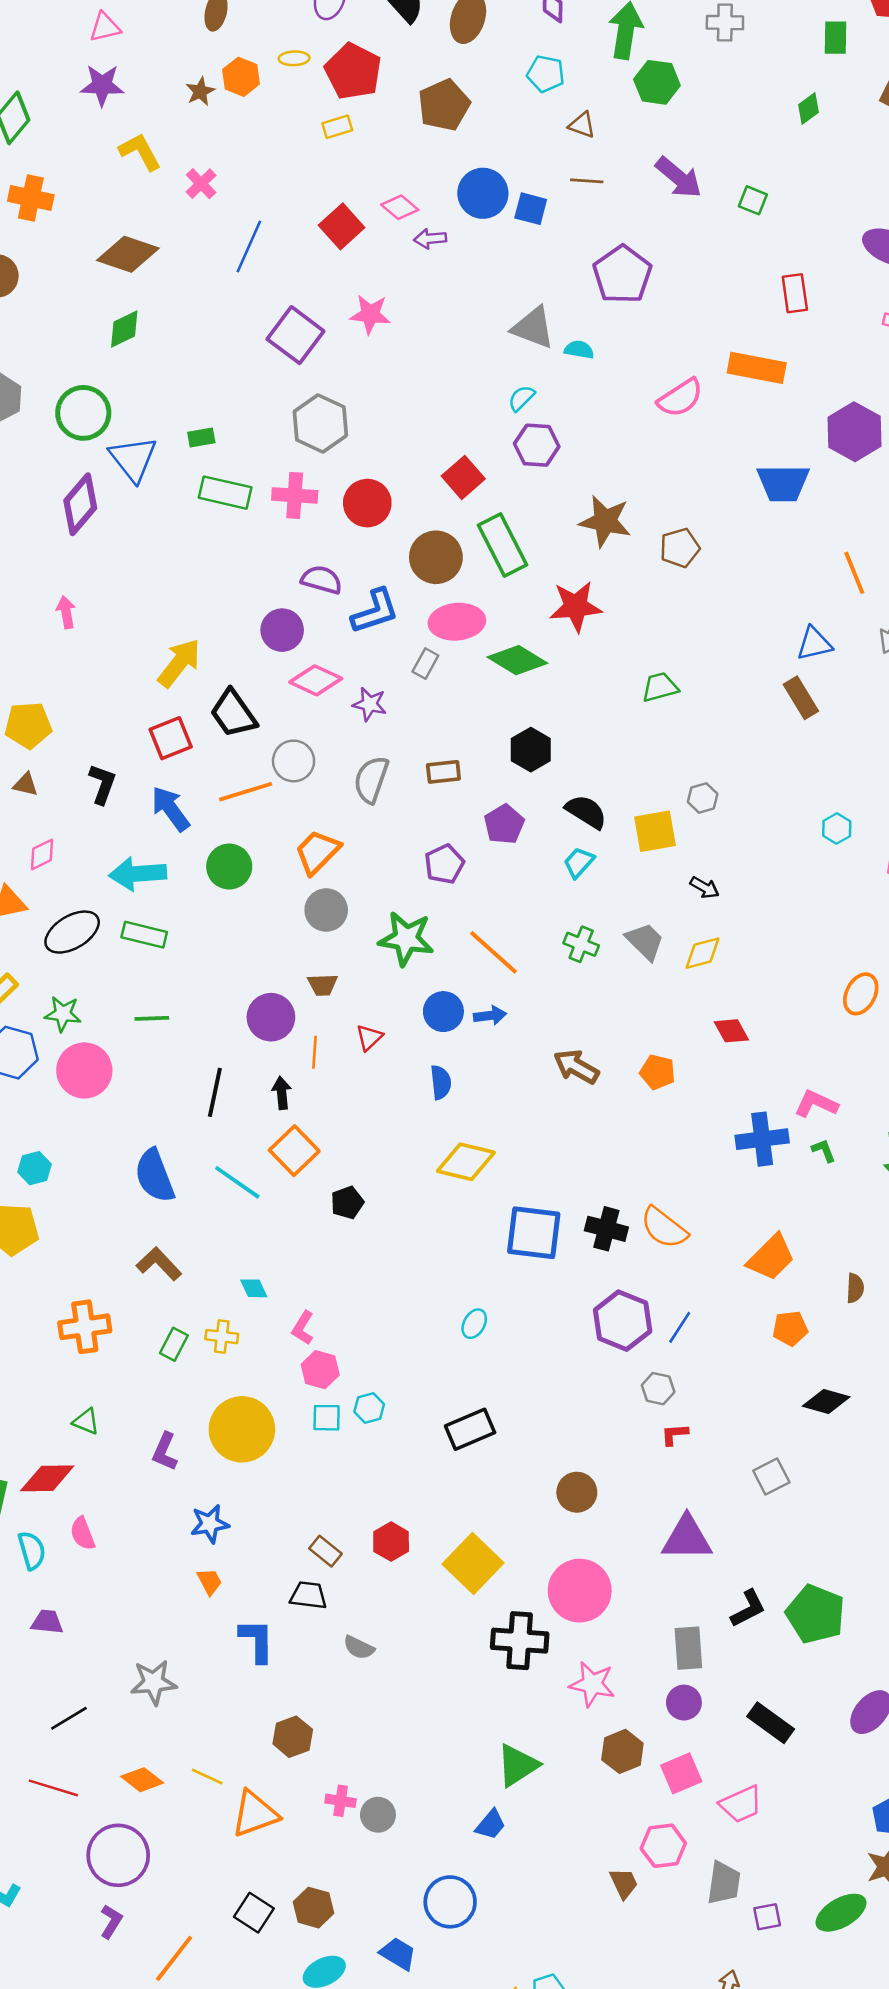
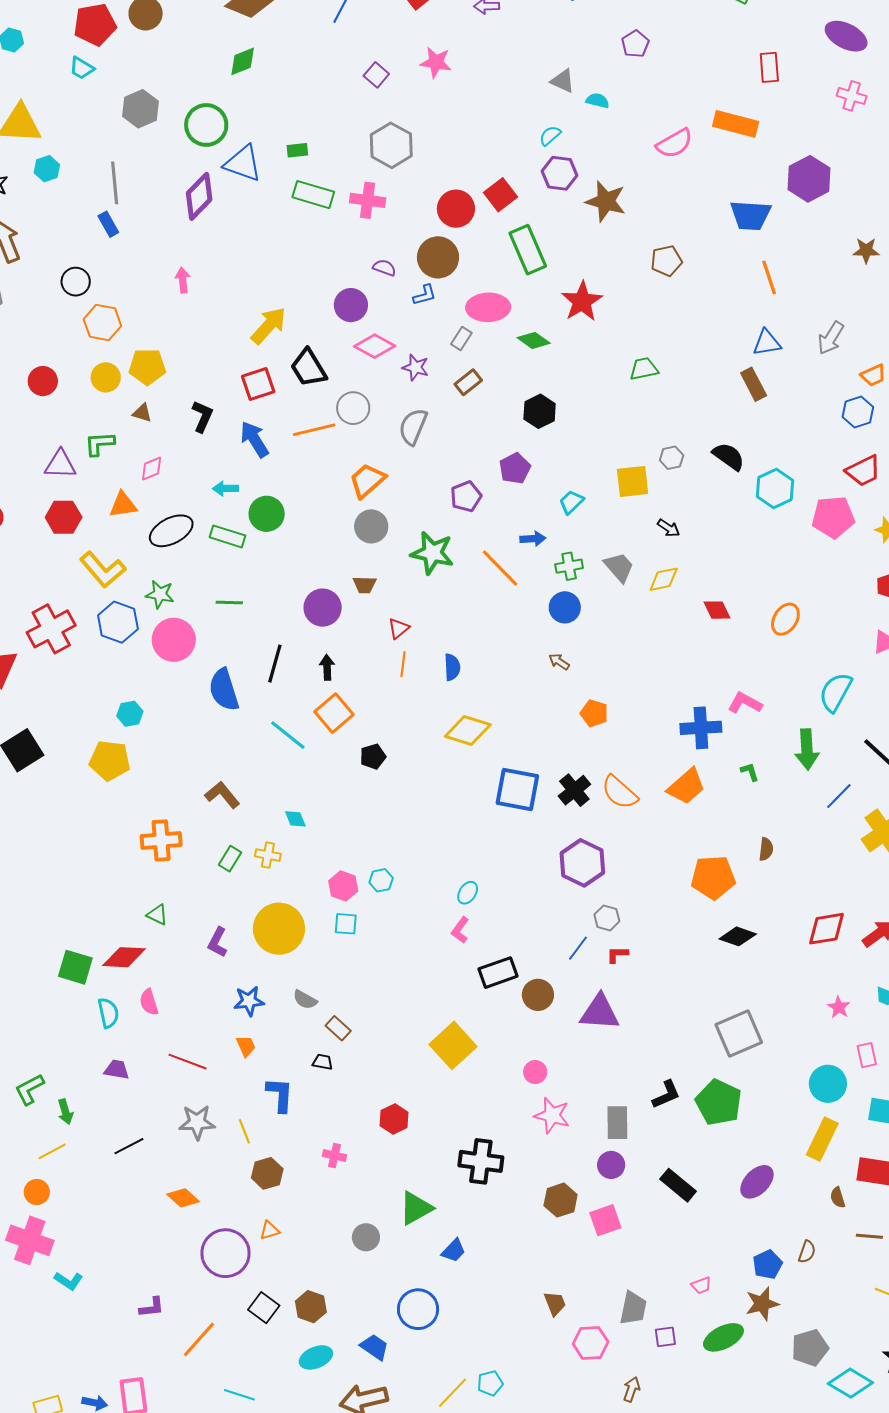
purple pentagon: (622, 275) -> (635, 44), size x0.6
gray triangle: (533, 328) -> (563, 81), size x0.7
purple square: (295, 335) -> (376, 75), size x0.6
blue triangle: (133, 459) -> (243, 163), turned -36
red circle: (367, 503) -> (456, 209), moved
brown star: (605, 521) -> (606, 201), moved
brown circle: (436, 557) -> (438, 257), moved
orange line: (854, 573) -> (769, 278), moved
purple semicircle: (322, 580) -> (384, 268), size x0.7
red star: (576, 606) -> (582, 301), turned -30
blue L-shape: (375, 611) -> (425, 295), size x0.6
green diamond: (517, 660) -> (534, 340), size x0.7
brown rectangle: (443, 772) -> (468, 382), moved, turned -36
black semicircle: (586, 812) -> (729, 456), moved
cyan hexagon: (837, 829) -> (775, 488), size x1.6
green circle: (229, 867) -> (267, 514), moved
cyan arrow: (138, 874) -> (225, 489), size x0.6
green cross: (581, 944) -> (569, 566), turned -36
blue circle: (443, 1012) -> (565, 607), moved
blue arrow: (490, 1016) -> (533, 539), moved
red diamond: (731, 1031) -> (717, 610), moved
orange line: (314, 1052) -> (403, 664), moved
brown arrow: (576, 1067) -> (559, 662), size x0.6
orange pentagon: (658, 1072) -> (594, 713), moved
green L-shape: (824, 1150) -> (750, 772), moved
blue semicircle: (155, 1176) -> (224, 690), moved
black cross: (606, 1229) -> (574, 790), turned 32
orange trapezoid: (771, 1257) -> (686, 786), moved
cyan ellipse: (474, 1324) -> (468, 893), moved
blue line: (680, 1327) -> (578, 948), moved
pink L-shape: (303, 1328) -> (460, 930), moved
orange pentagon: (790, 1328) -> (713, 877), size x1.6
cyan hexagon: (369, 1408) -> (381, 880), moved
black rectangle: (470, 1429) -> (498, 973), moved
gray square: (771, 1477) -> (739, 1033), moved, size x1.6
purple triangle: (687, 1538) -> (600, 1012), moved
red hexagon: (391, 1542) -> (394, 1119), moved
pink circle: (580, 1591) -> (535, 1072), size x0.5
black trapezoid: (308, 1595) -> (323, 1062), size x0.7
black cross: (520, 1641) -> (481, 1161), moved
gray semicircle: (359, 1648) -> (305, 1000), moved
pink star: (592, 1684) -> (552, 1115), moved
brown hexagon: (293, 1737) -> (267, 1173), moved
green triangle: (518, 1765) -> (416, 1208), moved
yellow line: (207, 1777) -> (244, 1131), moved, turned 40
red line: (53, 1788) -> (187, 1062), moved
pink cross: (341, 1801) -> (335, 1156), moved
pink trapezoid: (741, 1804) -> (701, 1285), moved, size x0.6
orange triangle: (255, 1814) -> (270, 1230), size x0.5
pink hexagon: (663, 1846) -> (591, 1343), moved
purple circle: (118, 1855) -> (226, 1253), moved
purple L-shape: (111, 1921) -> (152, 1307), turned 48

